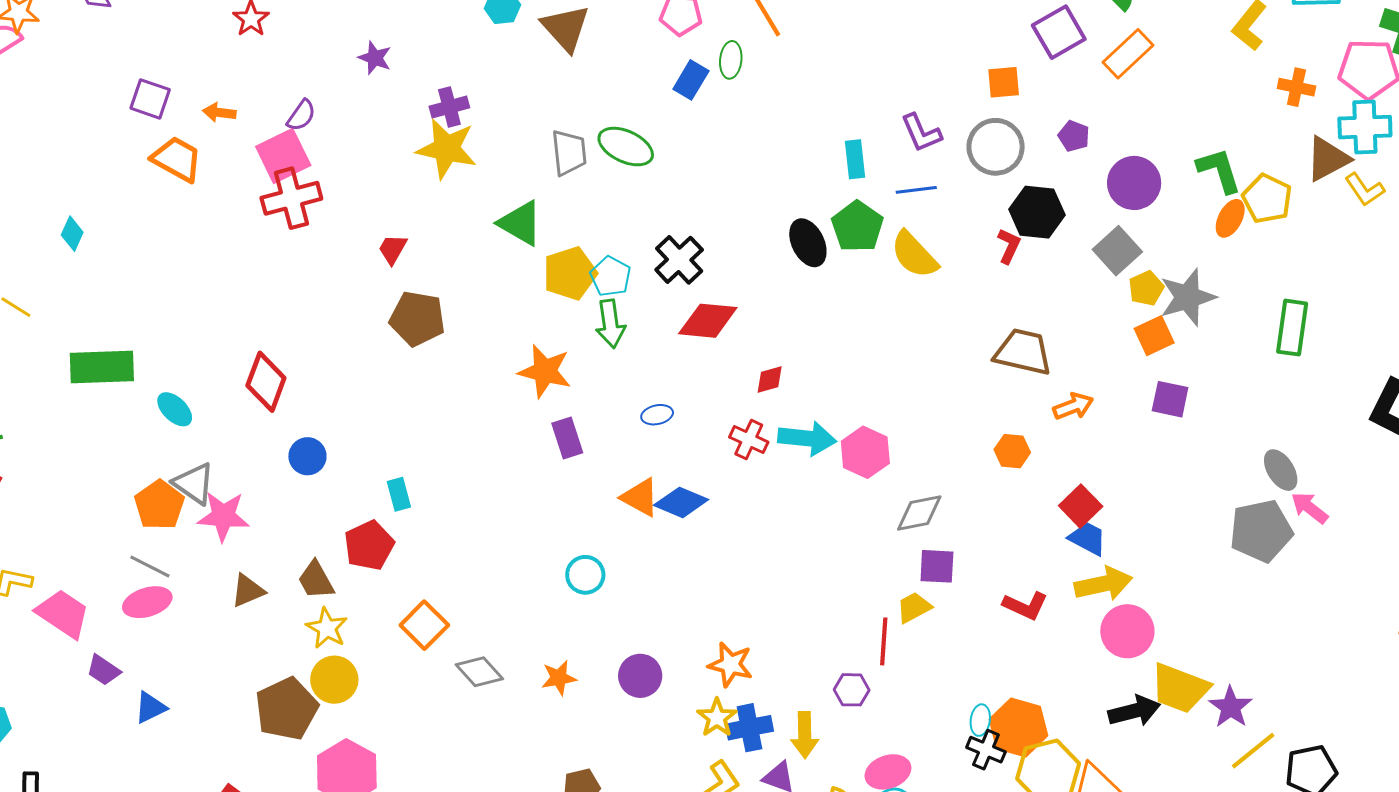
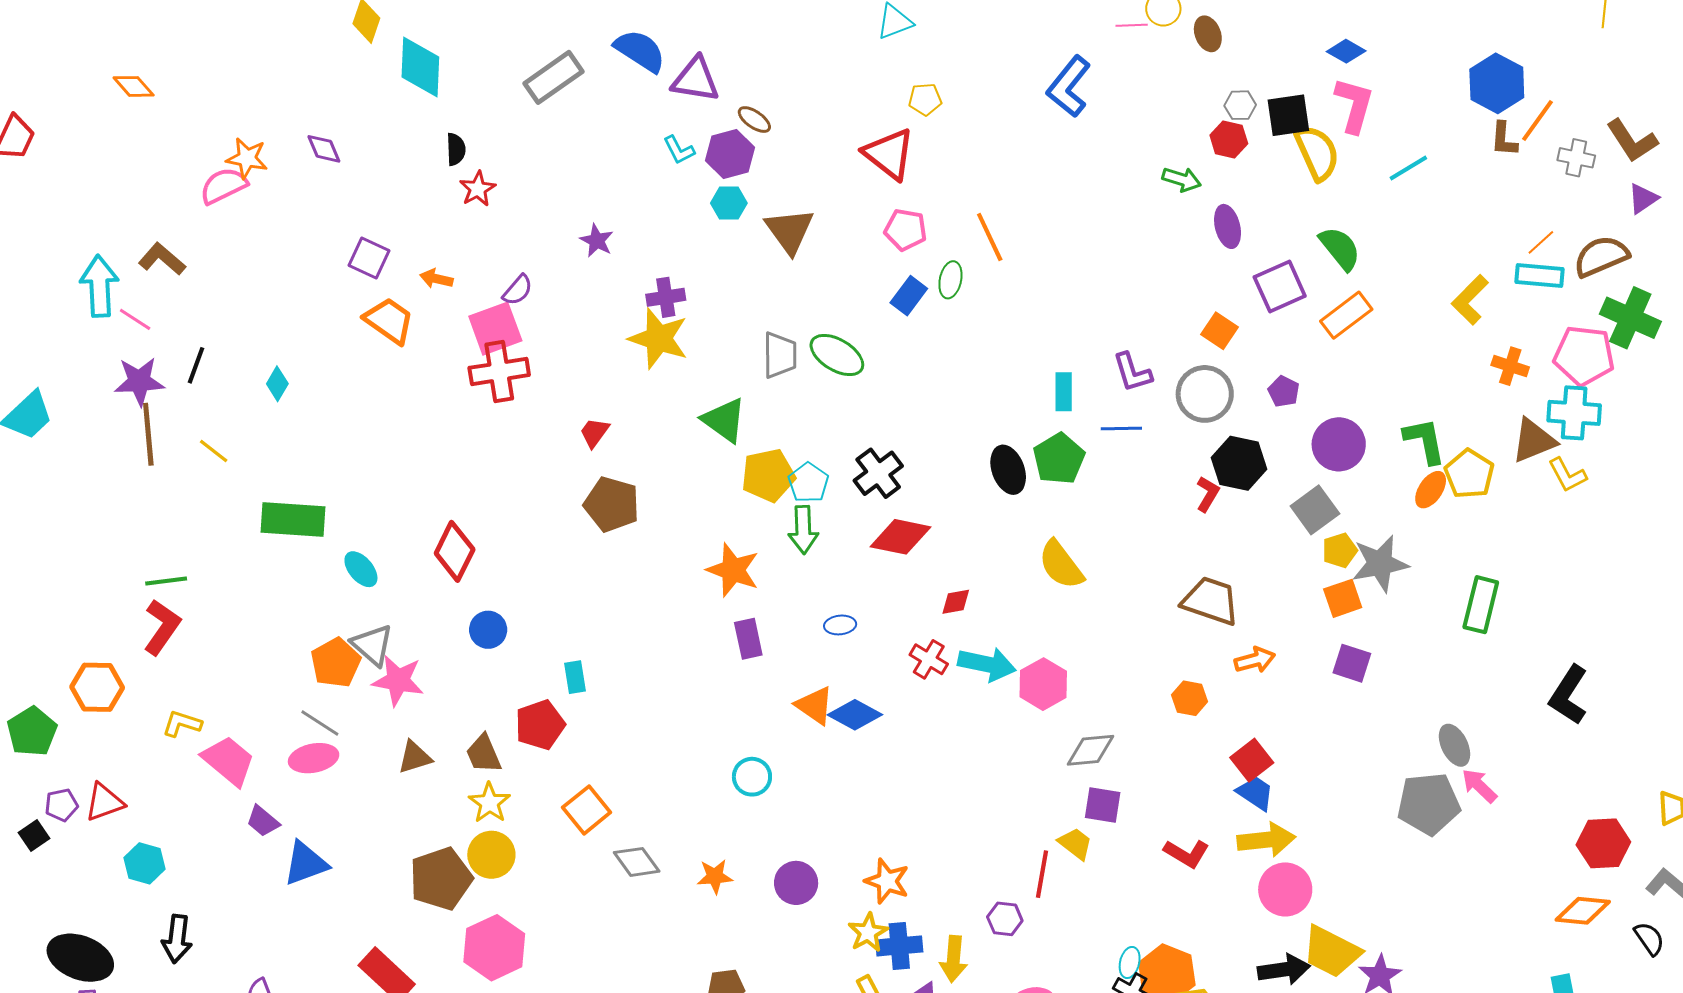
orange square: (1004, 82) -> (1220, 331), turned 33
yellow semicircle: (914, 255) -> (1061, 565), moved
yellow trapezoid: (914, 607) -> (1075, 844), turned 60
blue triangle: (150, 708) -> (306, 863), size x1.4

